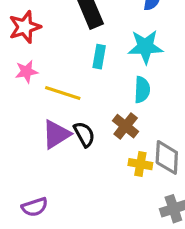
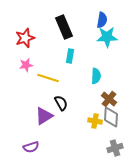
cyan star: (145, 47) -> (107, 37), moved
brown cross: (126, 126) -> (109, 99), moved
purple triangle: (56, 134) -> (44, 116), moved

